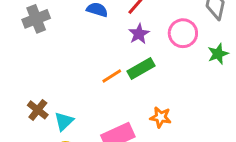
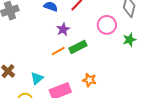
purple star: (139, 34) -> (63, 29), moved
cyan triangle: (64, 121) -> (37, 78), moved

